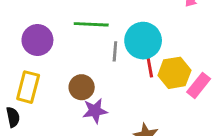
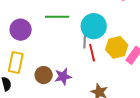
gray line: (115, 51) -> (85, 41), moved
red line: (149, 65) -> (92, 53), moved
brown circle: (82, 87) -> (44, 75), moved

